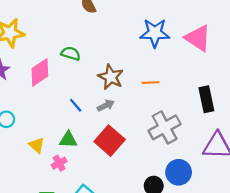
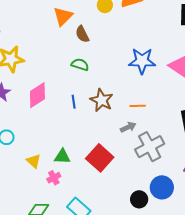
green semicircle: (71, 54) -> (80, 65), moved
blue line: (76, 105) -> (74, 102), moved, turned 32
gray arrow: (106, 105) -> (128, 127), moved

